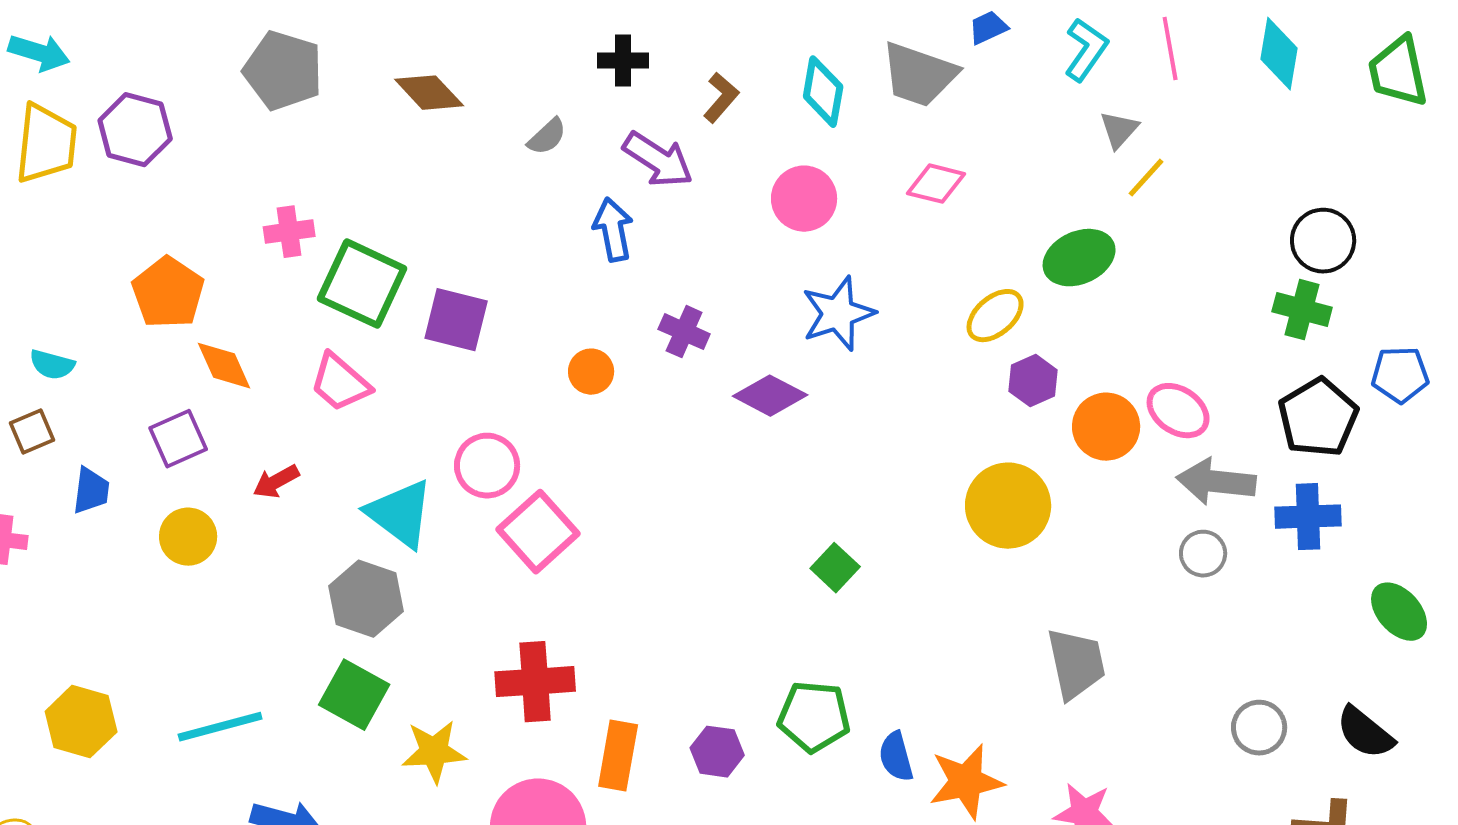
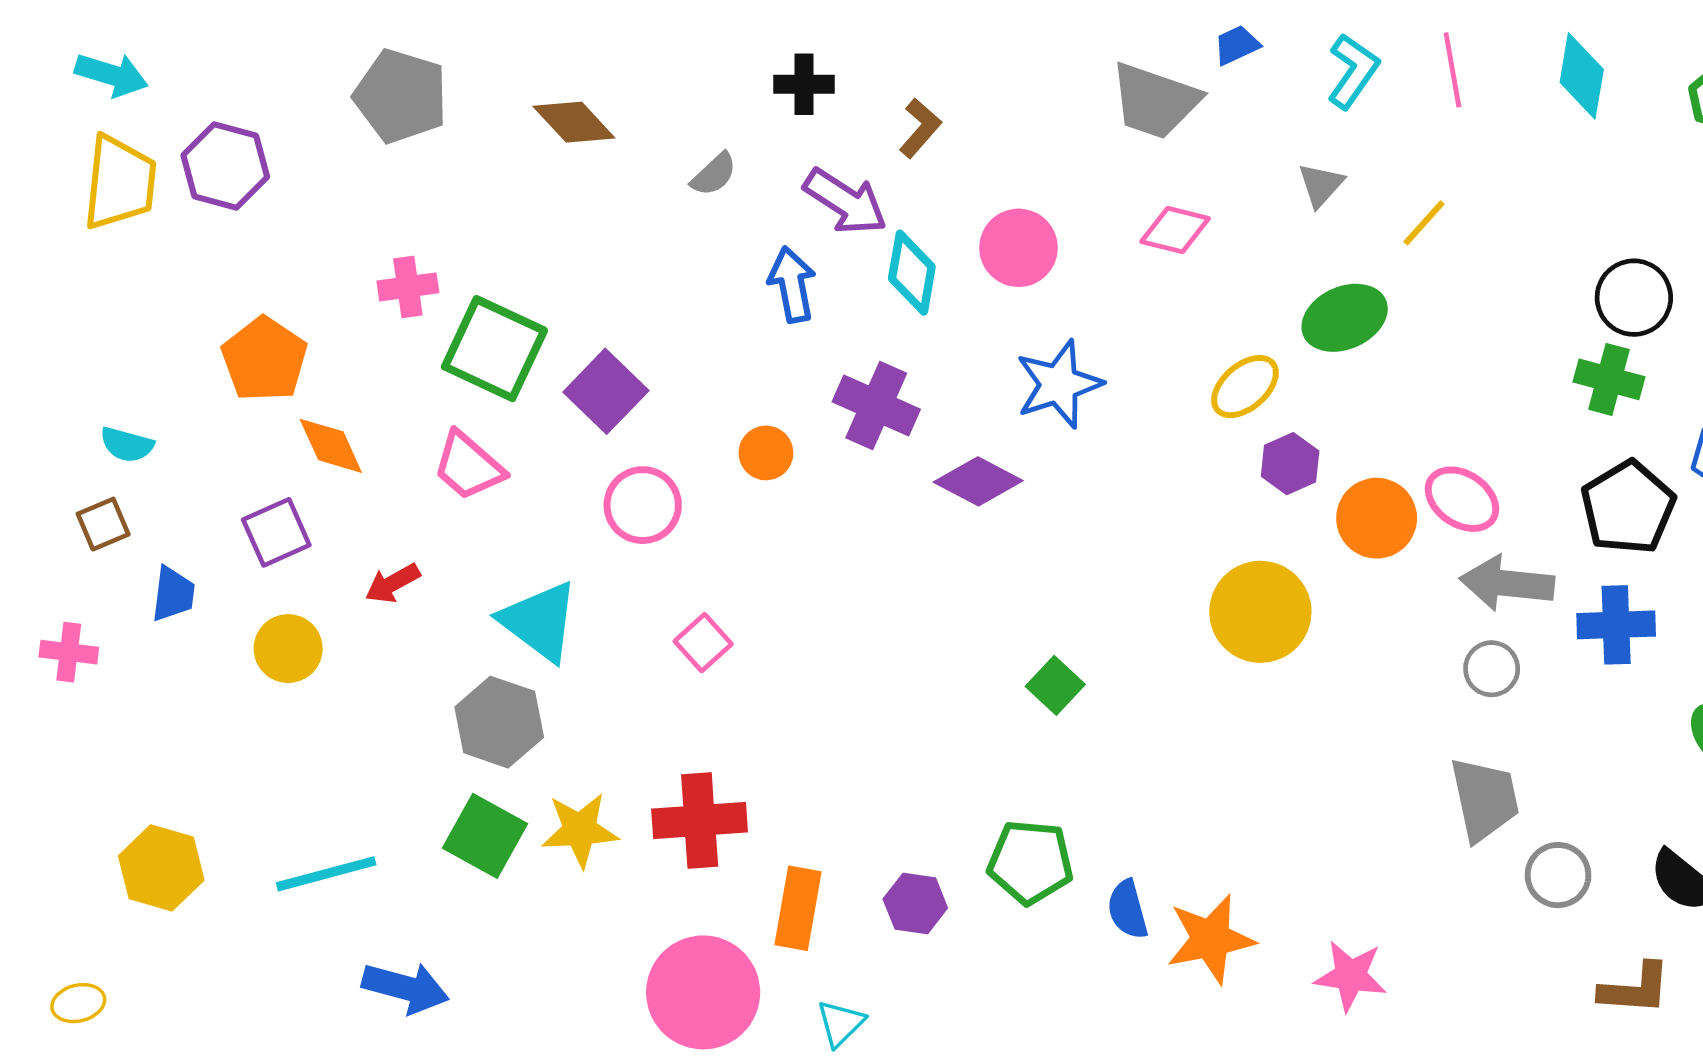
cyan diamond: (823, 92) -> (912, 273), moved
gray triangle: (1119, 130) -> (1321, 185), moved
purple square: (456, 320) -> (606, 391), turned 30
purple cross: (684, 332) -> (876, 406), size x1.4
pink circle: (487, 466) -> (643, 505), moved
pink square: (538, 532) -> (703, 643), size x0.6
gray trapezoid: (1076, 664) -> (1484, 799), moved
yellow star: (434, 752) -> (580, 830), moved

